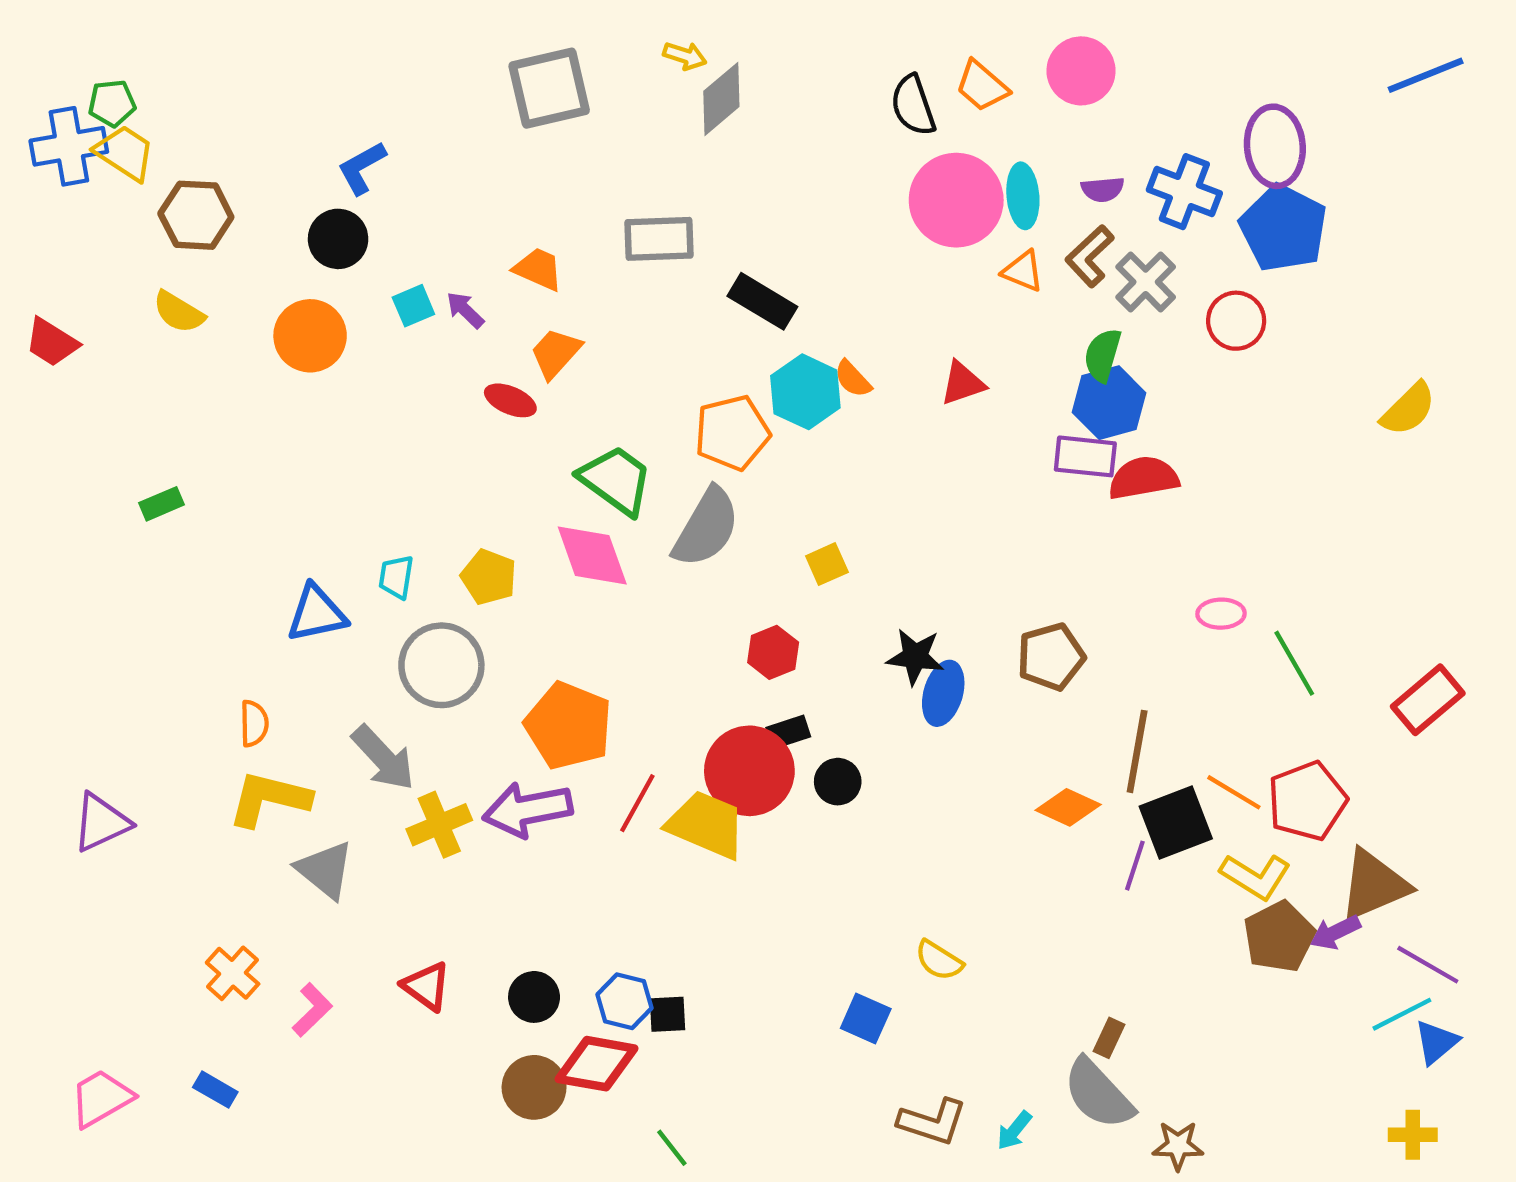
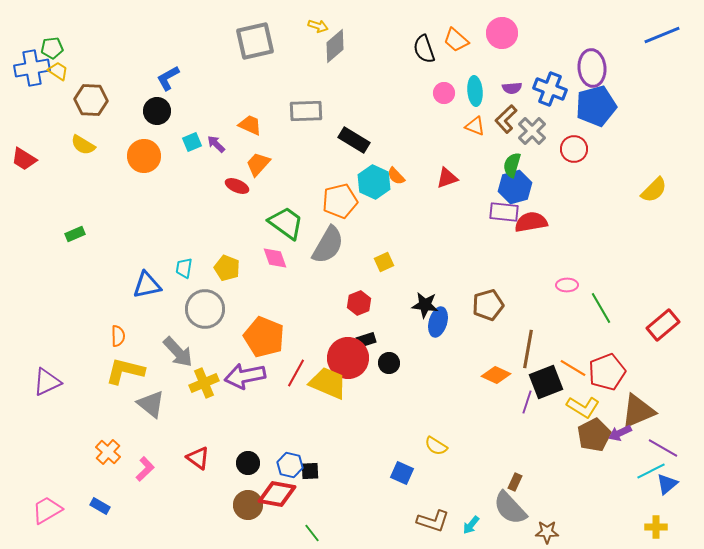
yellow trapezoid: (125, 153) -> (58, 71), size x0.7
pink circle: (956, 200) -> (444, 93), size x0.5
blue pentagon: (1283, 228) -> (596, 106), turned 30
pink diamond: (592, 555) -> (275, 258), size x0.7

